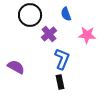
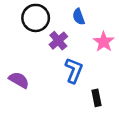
pink star: (87, 35) -> (104, 42), turned 30
black rectangle: (60, 82) -> (97, 98), moved

